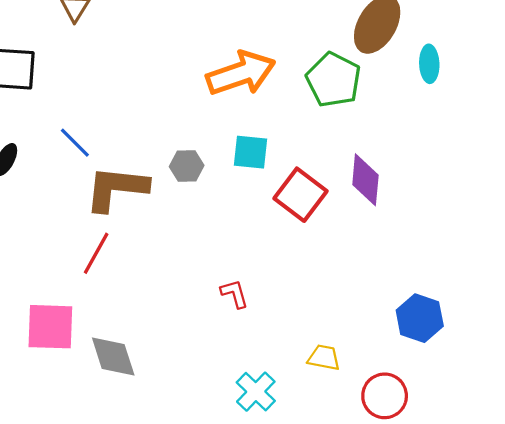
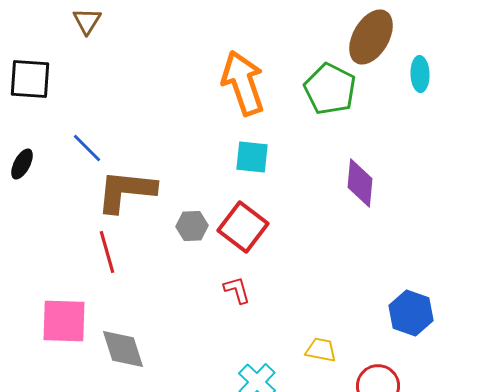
orange arrow: (241, 73) -> (243, 83), turned -90
gray hexagon: (187, 166) -> (192, 226), moved
red square: (300, 195) -> (243, 227), moved
red line: (96, 253) -> (107, 252), turned -45

